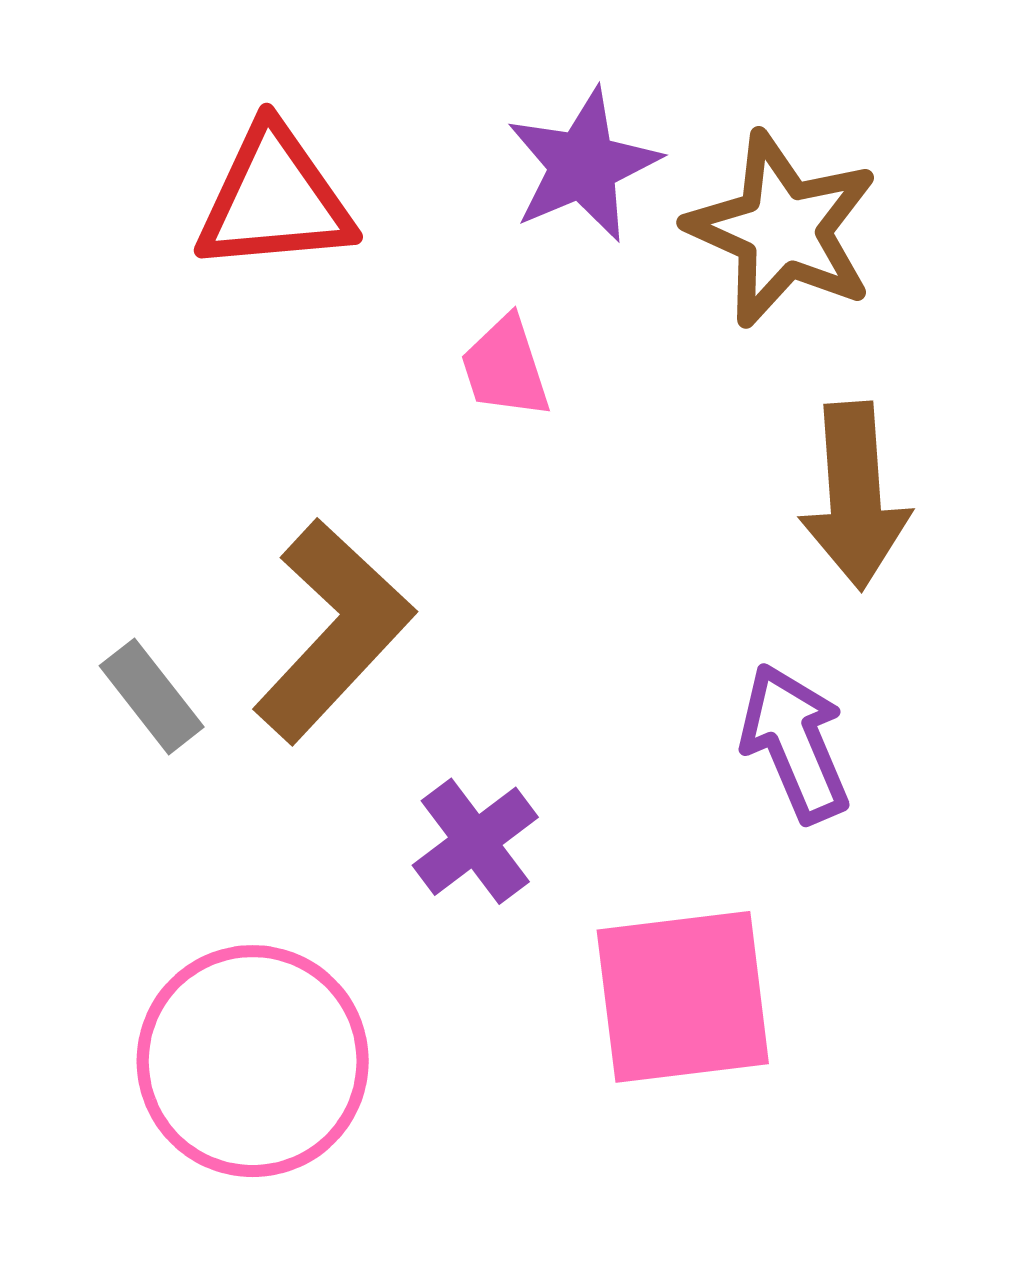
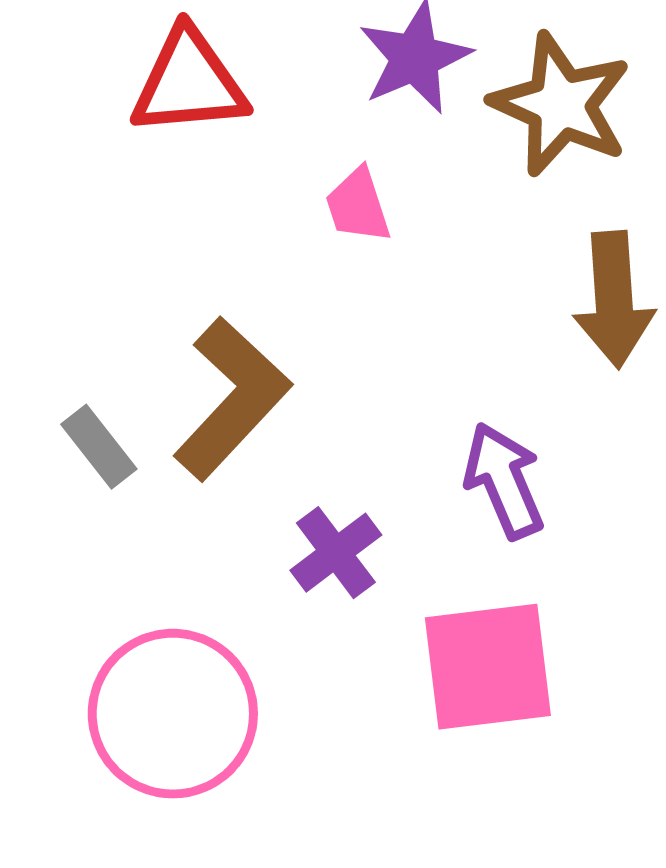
purple arrow: (795, 743) -> (504, 481), moved

